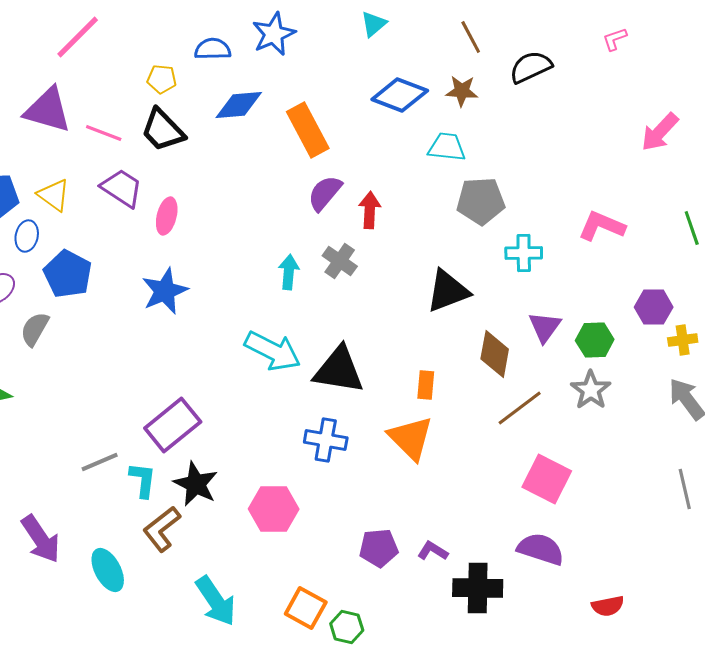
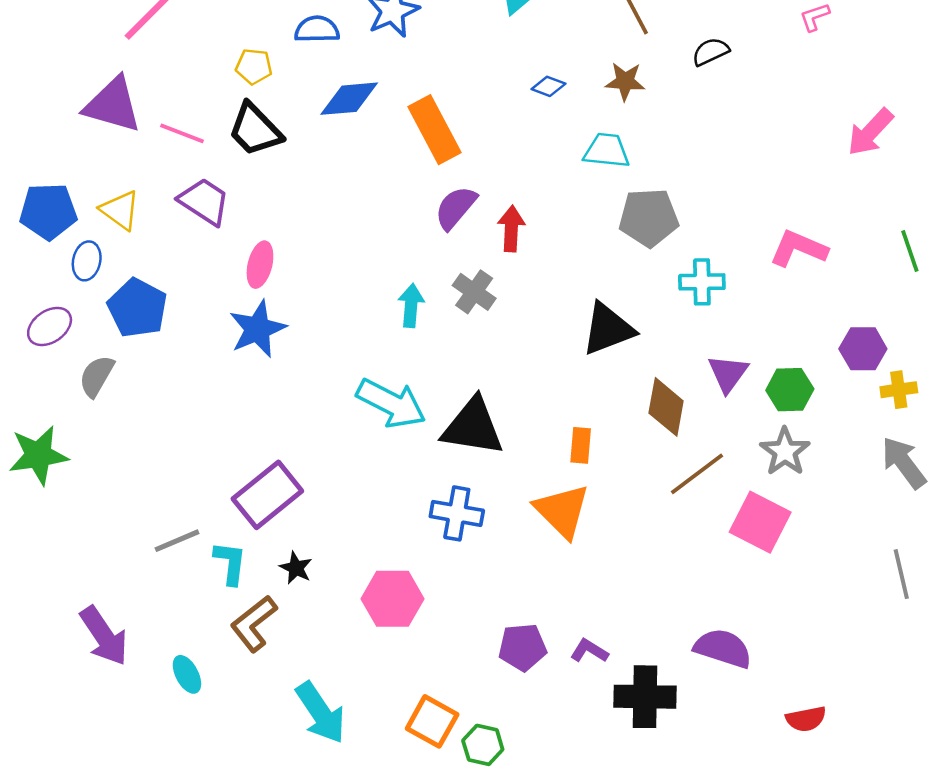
black semicircle: (531, 67) -> (711, 52), size x0.7
blue diamond: (400, 95) -> (548, 86), size x0.5
pink ellipse: (167, 216) -> (260, 265), moved
pink square: (547, 479) -> (760, 522), moved
black star: (196, 484) -> (296, 568), size x0.6
cyan ellipse: (108, 570) -> (187, 674), size x0.7

